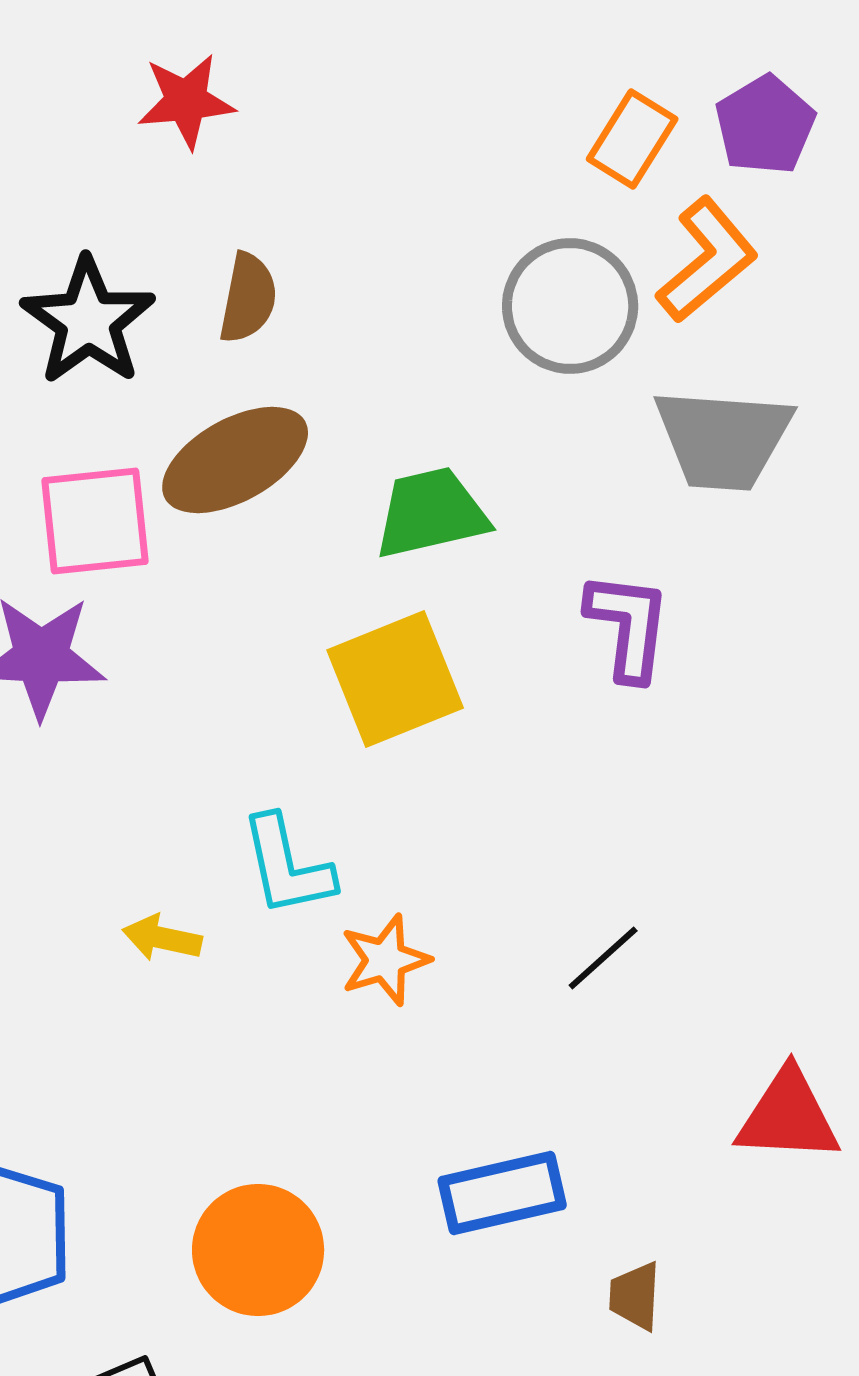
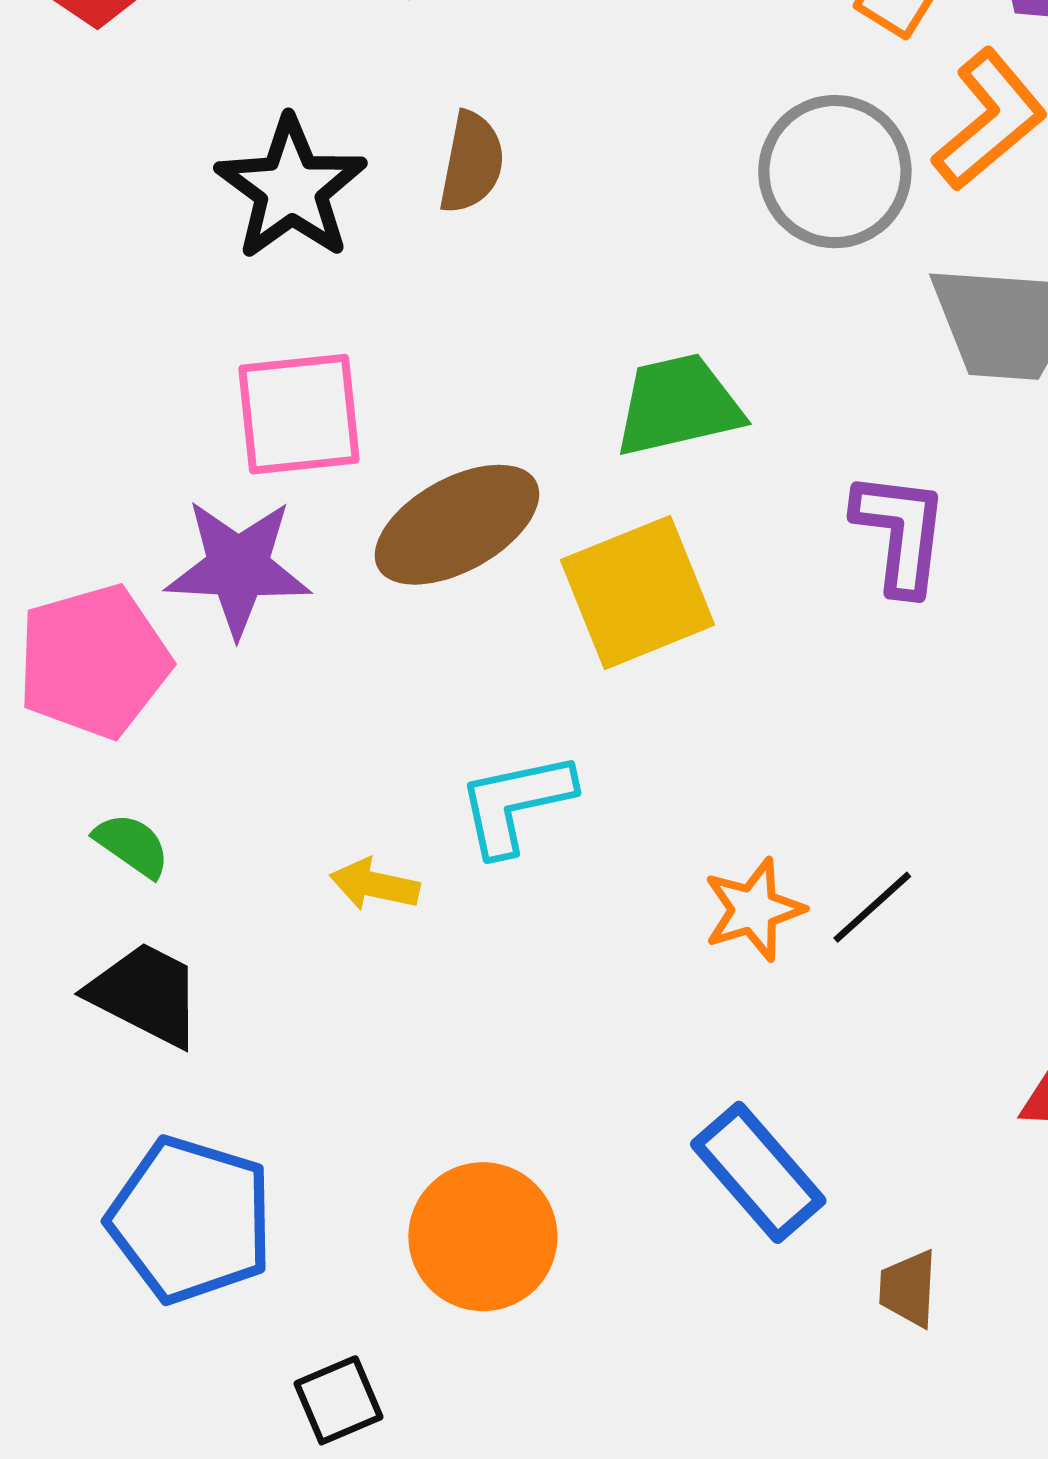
brown ellipse: (235, 460) -> (457, 525), moved
cyan L-shape: (287, 866) -> (516, 803), turned 90
orange star: (385, 960) -> (754, 909), moved
blue rectangle: (502, 1193) -> (758, 1172), turned 62

